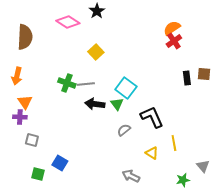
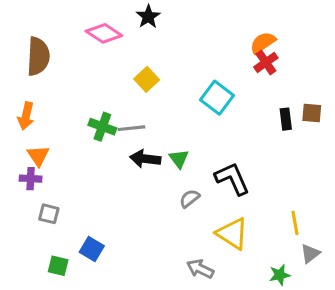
cyan square: (126, 88) -> (217, 98), moved
yellow line: (174, 143) -> (295, 223), moved
yellow triangle: (152, 153) -> (232, 234), size x1.6
gray triangle: (203, 166) -> (310, 254), turned 32

